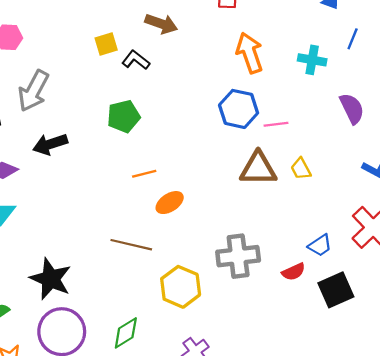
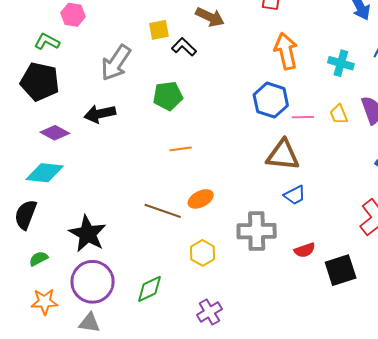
gray arrow: (33, 91) -> (116, 63), moved
yellow trapezoid: (301, 169) -> (339, 114), moved
orange ellipse: (170, 203) -> (201, 199), moved
blue trapezoid: (320, 245) -> (295, 195), moved
yellow hexagon: (181, 287) -> (203, 253), size x0.7

